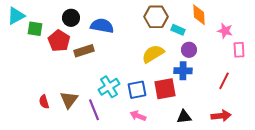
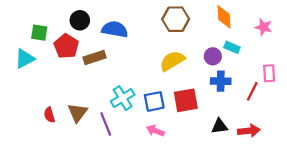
cyan triangle: (16, 16) -> (25, 59), moved
cyan rectangle: (178, 30) -> (232, 47), moved
pink star: (225, 31) -> (264, 27), moved
pink rectangle: (239, 50) -> (269, 73), moved
blue cross: (183, 71) -> (221, 81), moved
black triangle: (184, 117) -> (220, 126), moved

